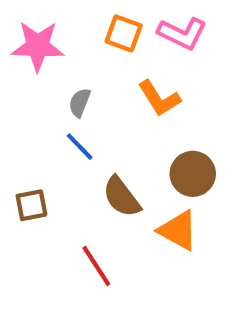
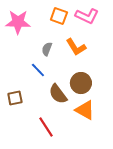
gray semicircle: (80, 103) -> (47, 49), moved
brown circle: (193, 174) -> (81, 83), moved

